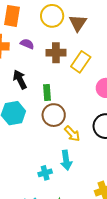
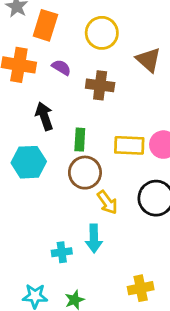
brown triangle: (78, 23) -> (149, 60), moved, turned -30
yellow rectangle: (81, 62) -> (129, 145), moved, turned 50

